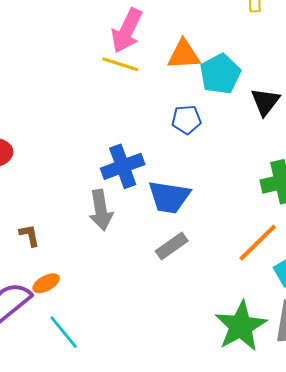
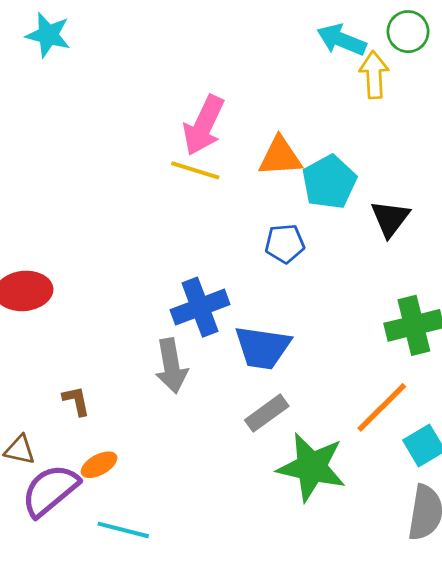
green star: (241, 326) -> (312, 467), moved, turned -30
cyan line: (64, 332) -> (123, 530), turned -36

